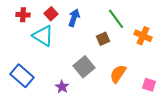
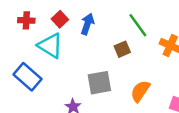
gray square: (84, 67) -> (99, 83), turned 30
blue rectangle: (22, 76) -> (28, 77), moved

